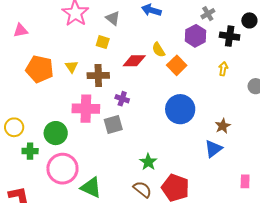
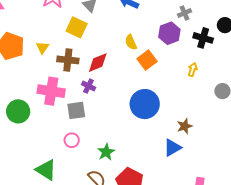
yellow square: (103, 42) -> (77, 27), size x1.5
red diamond: (134, 61) -> (98, 63), moved, turned -30
pink circle: (62, 169) -> (72, 140), moved, size x0.5

